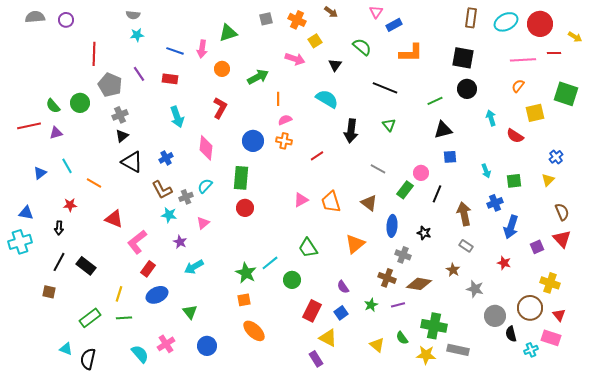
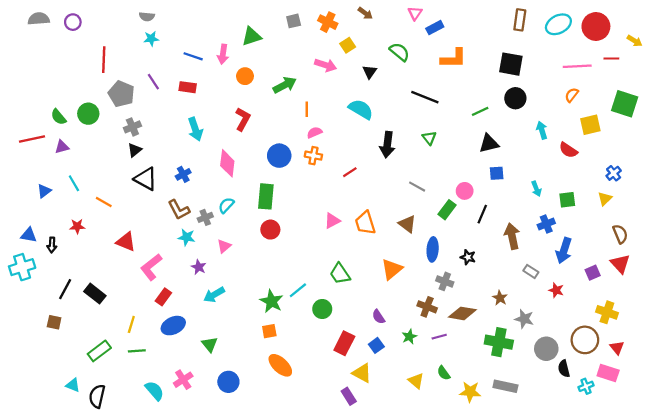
black arrow: (59, 228) -> (52, 245), moved
gray rectangle: (466, 246) -> (531, 271), moved
green cross: (434, 326) -> (499, 342), moved

